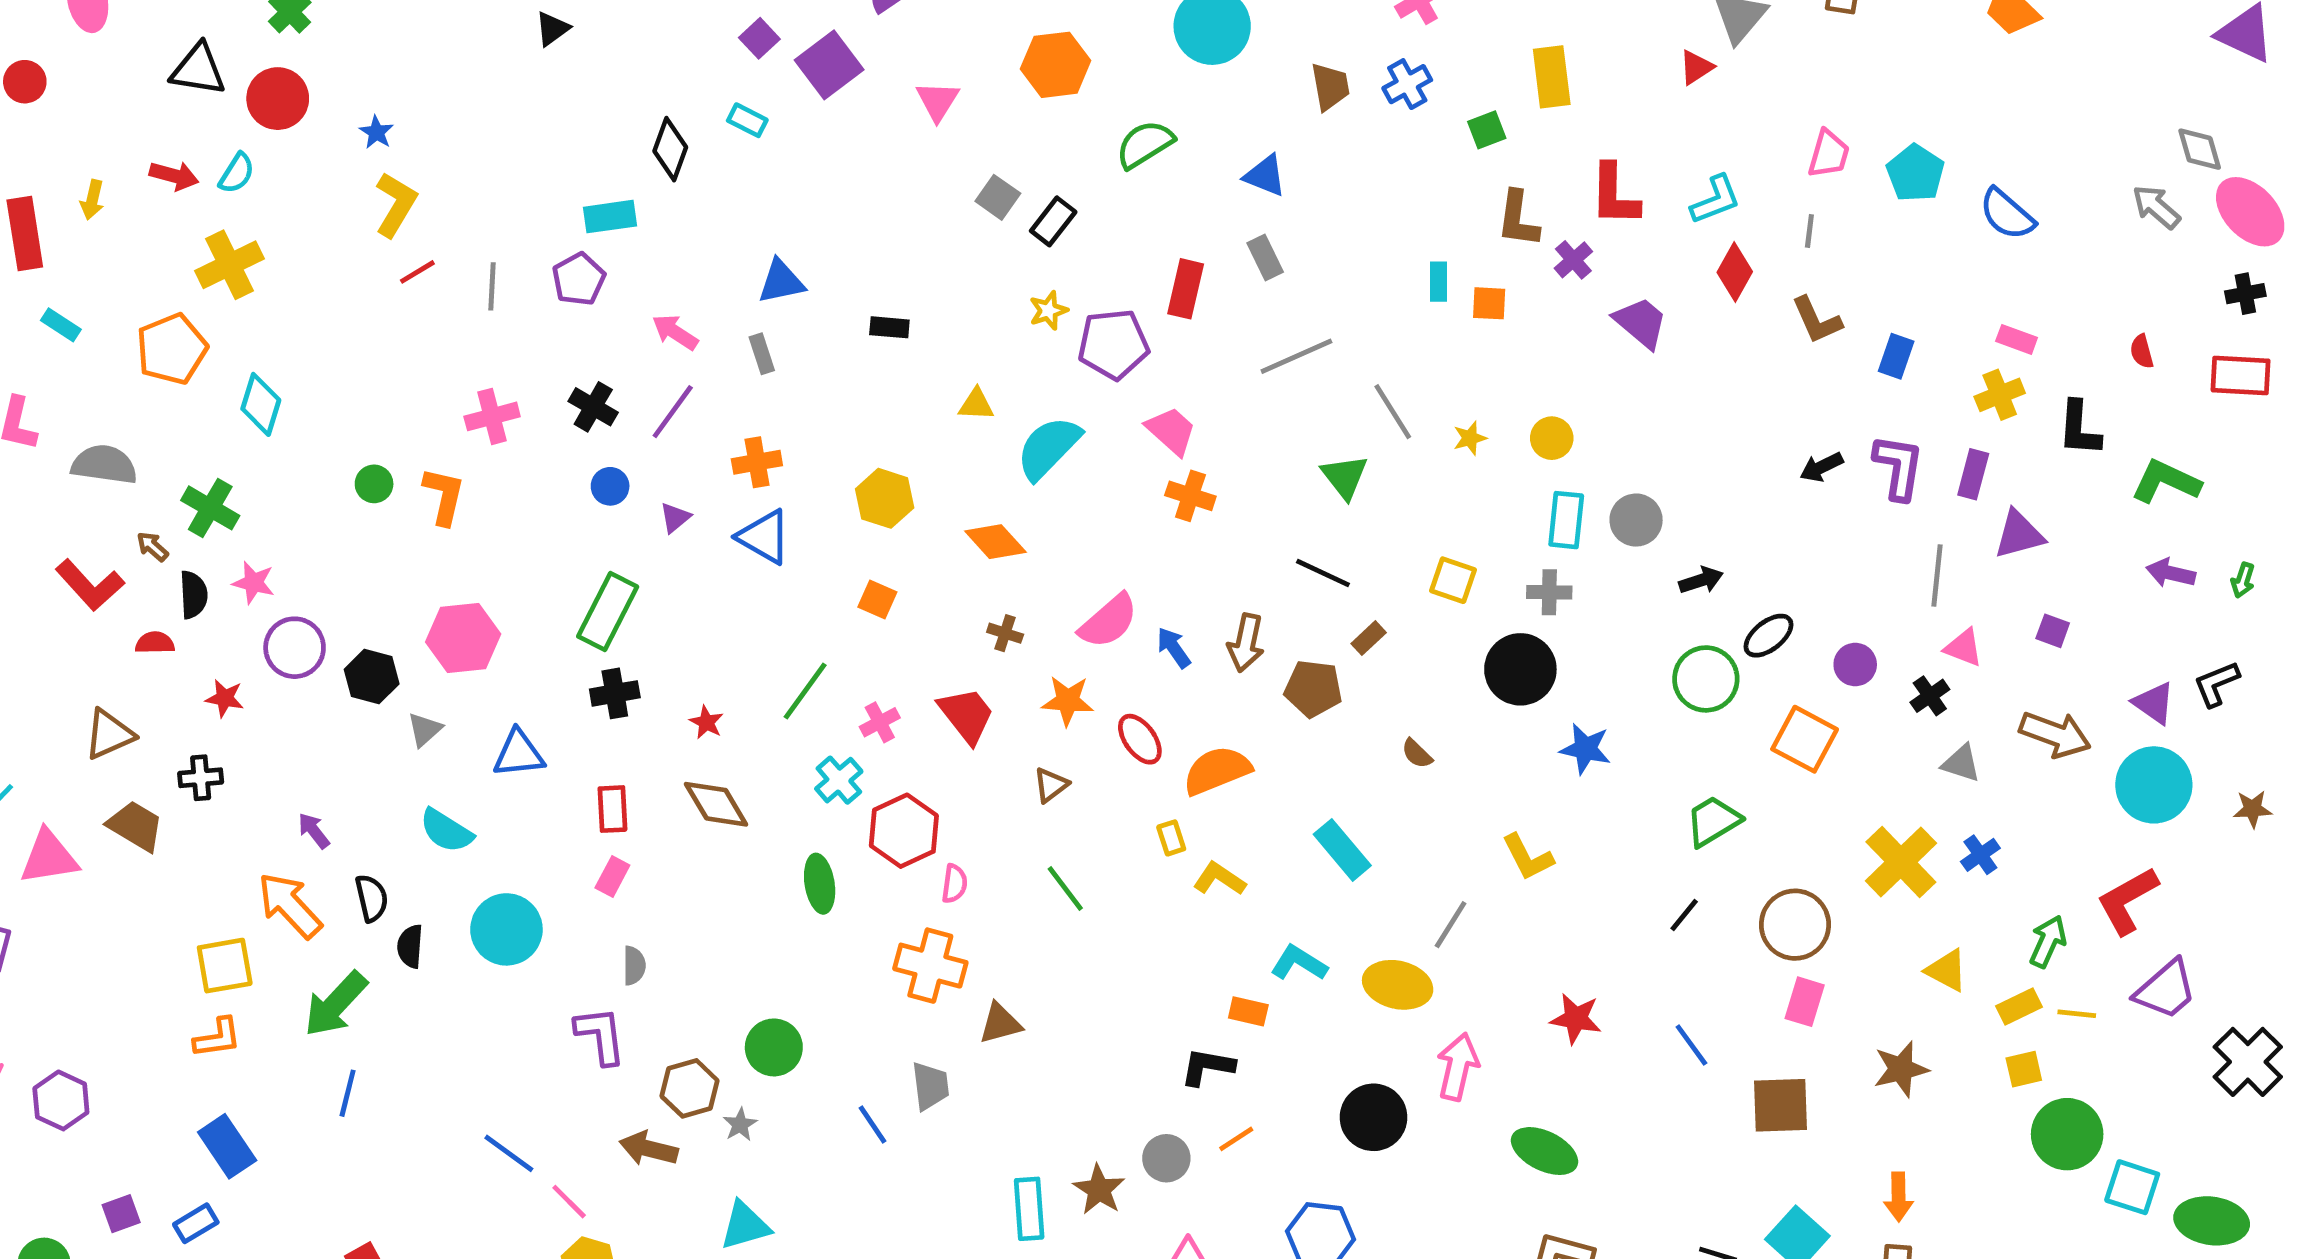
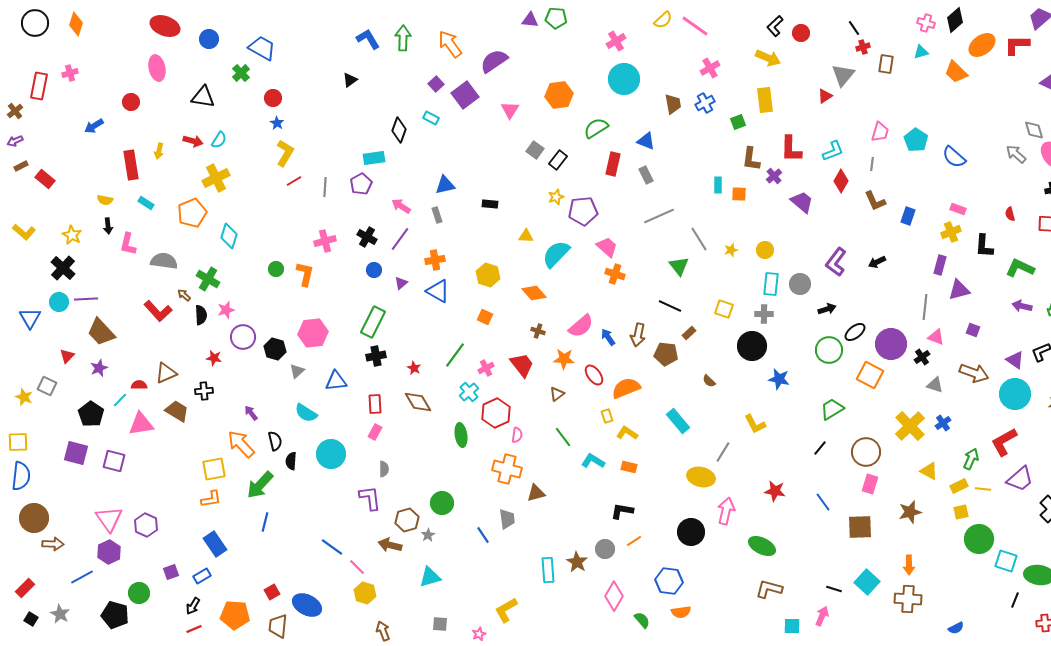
red circle: (278, 99) -> (273, 98), moved, size x0.7
red rectangle: (1186, 289) -> (613, 164), moved
purple L-shape: (1899, 467) -> (836, 262), moved, turned -152
pink star: (254, 583) -> (226, 310), turned -30
red semicircle: (155, 643) -> (139, 385), moved
purple circle: (1855, 665) -> (891, 344), size x1.8
cyan L-shape: (1299, 963) -> (593, 461), moved
orange rectangle: (1248, 1011) -> (629, 467), moved

